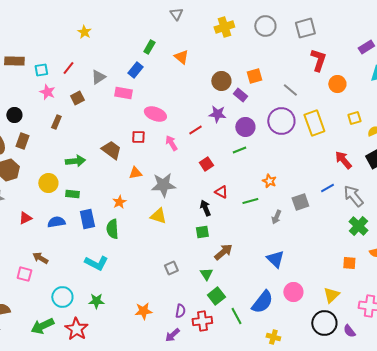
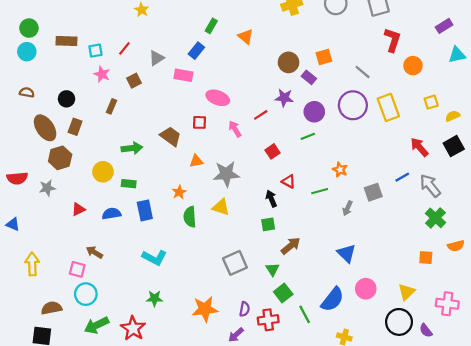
green semicircle: (112, 229) -> (190, 217), moved
gray square: (171, 268) -> (235, 263), size x1.6
cyan circle: (62, 297) -> (86, 294), moved
orange star: (143, 311) -> (205, 309), size x1.4

